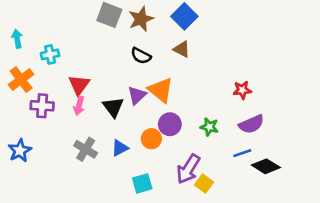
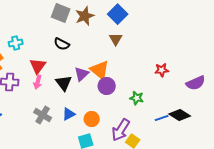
brown triangle: (182, 49) -> (116, 39), turned 32
black semicircle: (141, 56) -> (62, 44), moved
purple circle: (170, 124) -> (107, 86), moved
purple semicircle: (251, 124) -> (196, 83), moved
orange circle: (151, 139) -> (92, 119), moved
black diamond: (266, 166) -> (180, 115), moved

